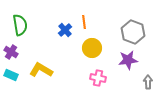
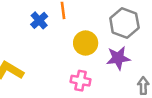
yellow circle: (92, 48) -> (86, 43), moved

